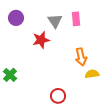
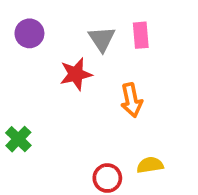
orange arrow: (81, 57) -> (131, 100), moved
yellow semicircle: (92, 74) -> (150, 165), moved

